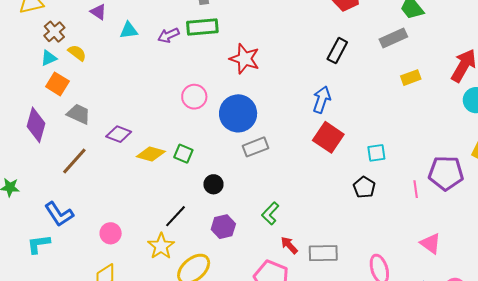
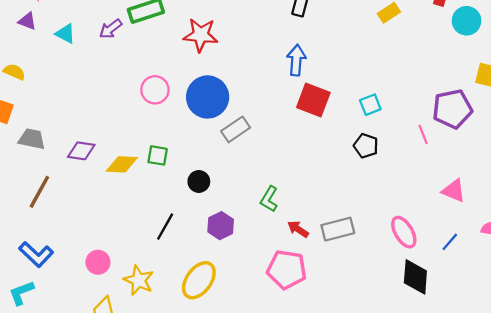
cyan triangle: (129, 30) -> (65, 34), turned 48
yellow star: (161, 246) -> (139, 280), moved

